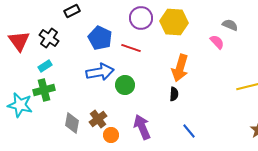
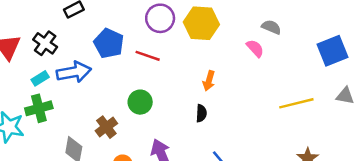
orange arrow: (180, 68) -> (209, 81), size x0.6
blue arrow: (100, 72) -> (74, 72), moved
brown cross: (98, 119) -> (106, 127), moved

